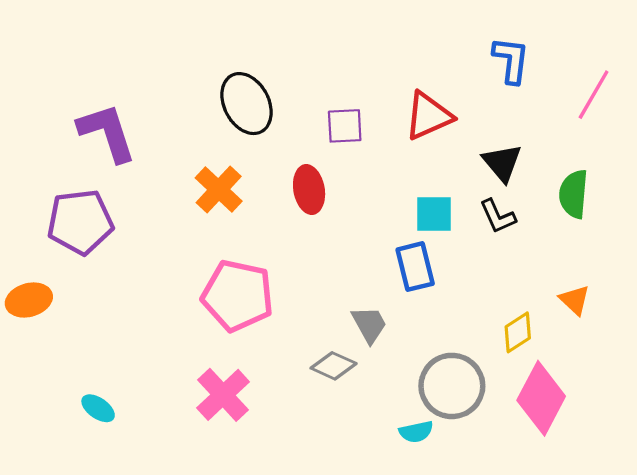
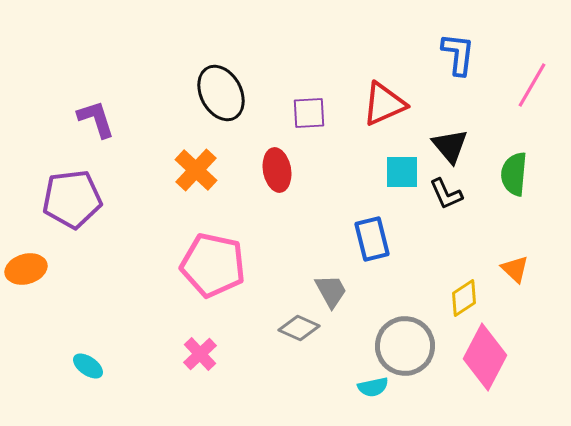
purple L-shape: (107, 133) -> (96, 119), size x0.7
cyan square: (434, 214) -> (402, 172), moved
pink cross: (223, 395) -> (200, 354), size x0.7

